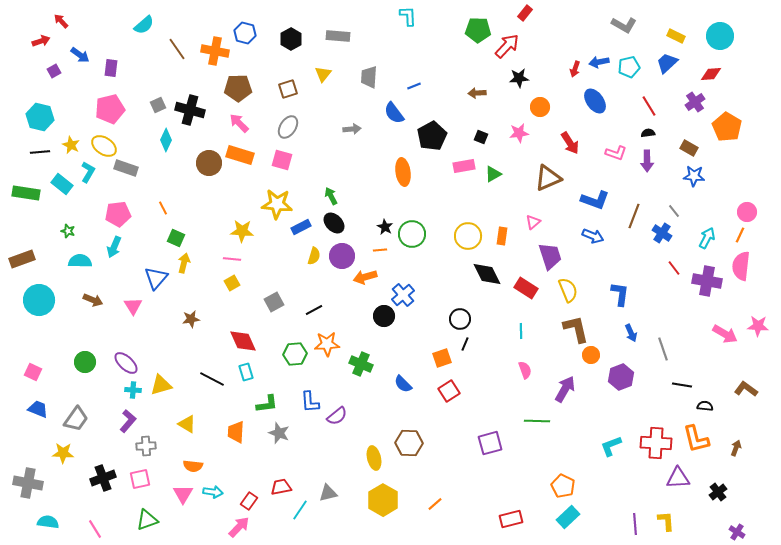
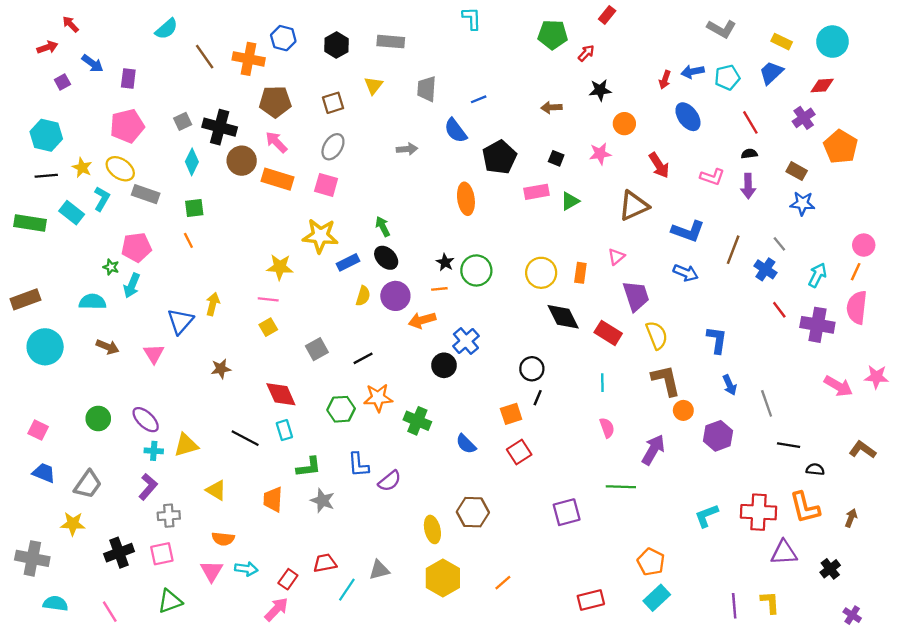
red arrow: (507, 46) -> (586, 53), size x0.6
brown circle: (209, 163) -> (242, 161), moved
green star: (68, 231) -> (111, 267), moved
green square: (176, 238) -> (194, 208), moved, turned -30

